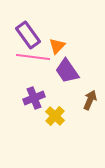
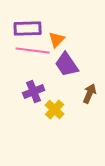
purple rectangle: (28, 35) -> (28, 29), turned -56

